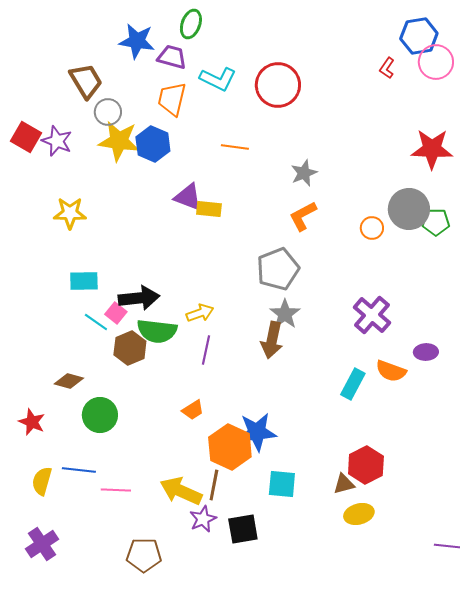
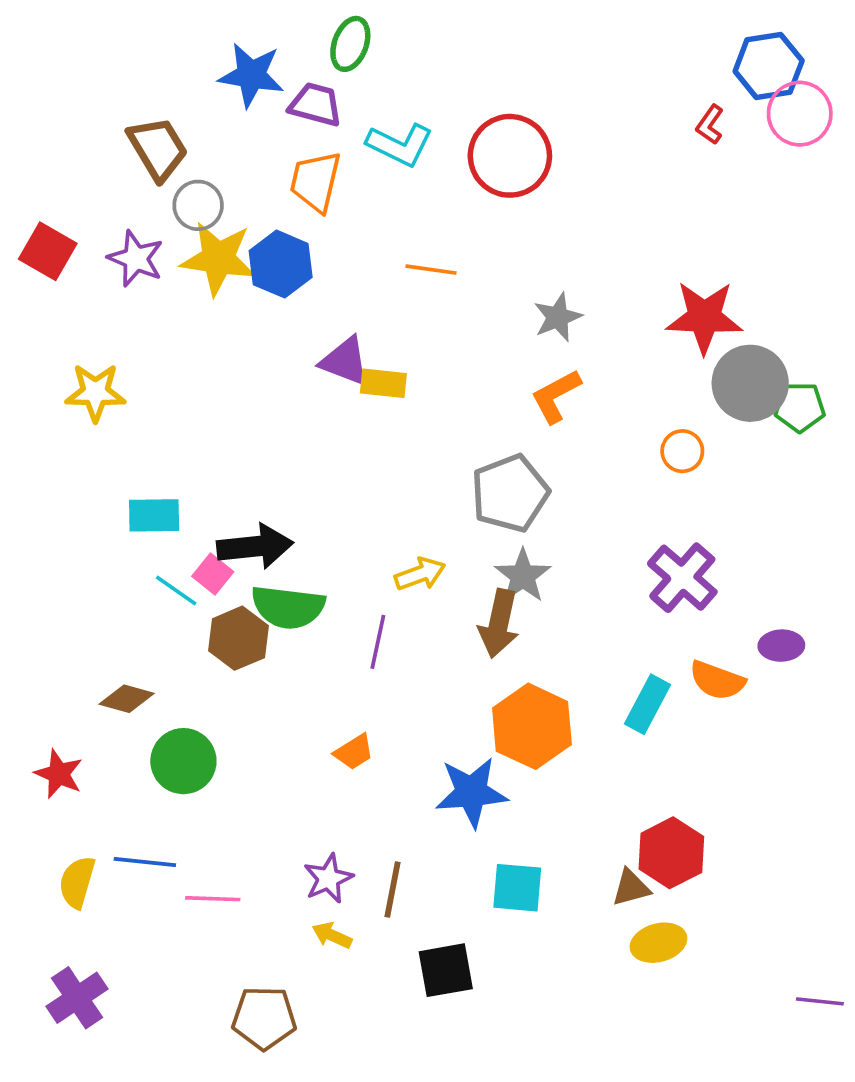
purple star: (57, 141) -> (136, 259), moved
red star: (432, 149) -> (704, 317), moved
yellow star: (70, 213) -> (95, 392), moved
orange circle: (372, 228) -> (682, 451), moved
yellow arrow: (200, 313) -> (420, 574), moved
orange hexagon: (230, 447) -> (532, 726), moved
yellow arrow: (181, 491) -> (332, 935), moved, size x0.5
purple star: (203, 519) -> (328, 878), moved

